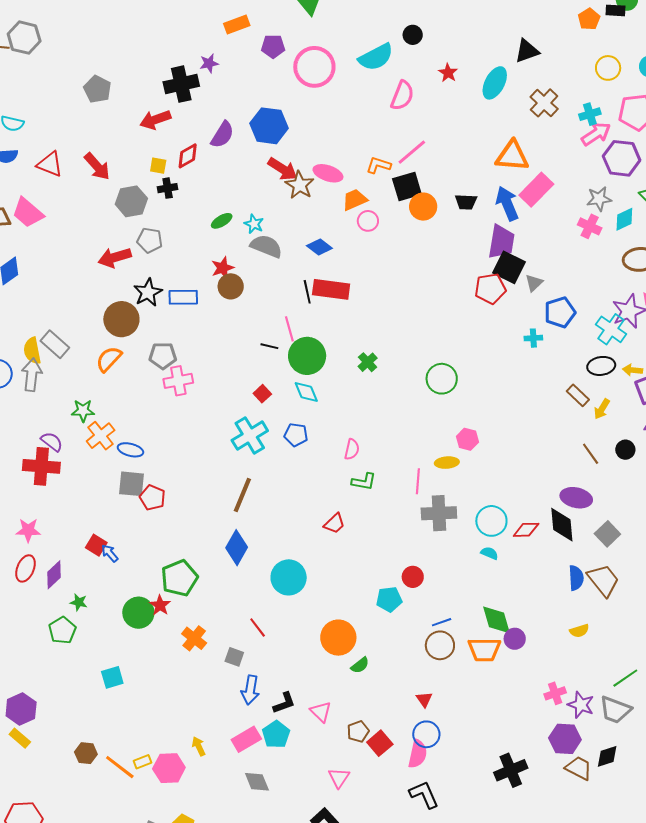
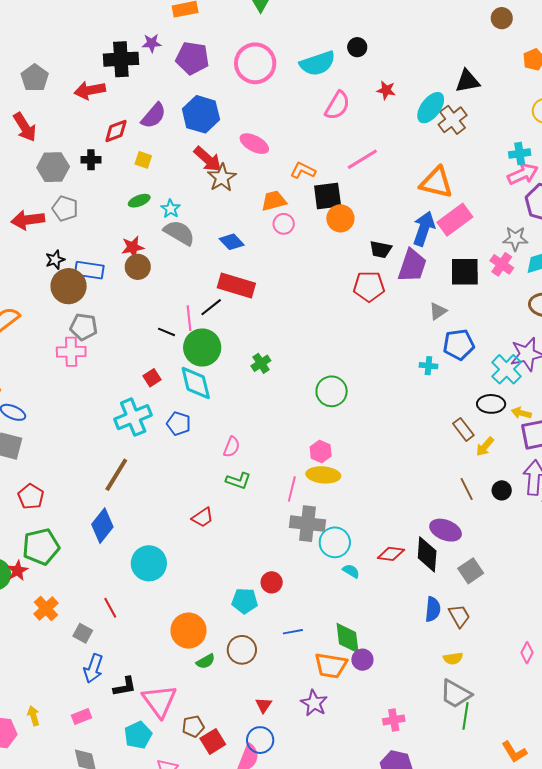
purple pentagon: (273, 46) -> (192, 58), moved, size x1.4
red star: (448, 73) -> (386, 90), turned -30
gray pentagon: (97, 89) -> (35, 78), moved
brown cross: (544, 103) -> (453, 120), moved
pink line: (412, 152) -> (362, 159), moved
yellow square: (158, 166) -> (143, 160), moved
pink ellipse: (328, 173) -> (254, 144), moved
black trapezoid: (466, 202) -> (381, 249), moved
blue arrow: (507, 203) -> (424, 229), turned 32
black square: (509, 267) -> (465, 272), moved, turned -36
red pentagon: (490, 289) -> (369, 286), moved
black star: (148, 292) -> (55, 260), size x0.7
black line: (307, 292) -> (211, 307), moved, turned 55
brown circle: (121, 319) -> (69, 286), moved
gray pentagon: (163, 356) -> (84, 327), moved
cyan diamond: (306, 392) -> (196, 383), size x1.4
pink hexagon: (467, 439) -> (321, 452), moved
yellow ellipse: (447, 463) -> (323, 475), size x1.4
red pentagon: (152, 498) -> (31, 496), moved
cyan circle: (491, 521) -> (335, 542), moved
brown trapezoid: (603, 580) -> (459, 616), size x0.7
yellow semicircle: (579, 631) -> (453, 658), moved
brown circle: (440, 645) -> (242, 650), moved
green line: (625, 678) -> (465, 716), turned -56
purple star: (581, 705) -> (314, 703), moved
gray trapezoid: (615, 710) -> (456, 694), moved
pink triangle: (321, 712) -> (159, 701), size x1.6
cyan pentagon: (276, 734) -> (138, 735), moved
pink rectangle: (246, 739) -> (82, 716), size x0.7

